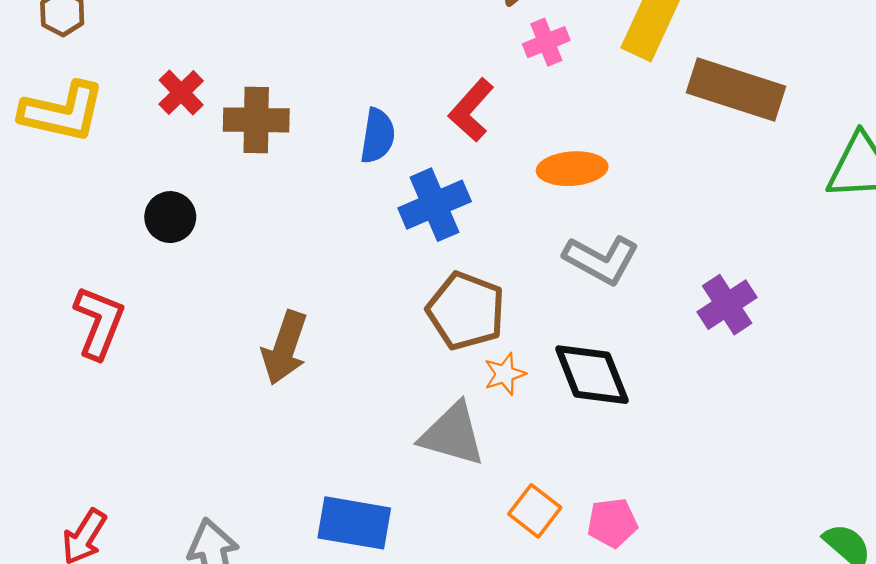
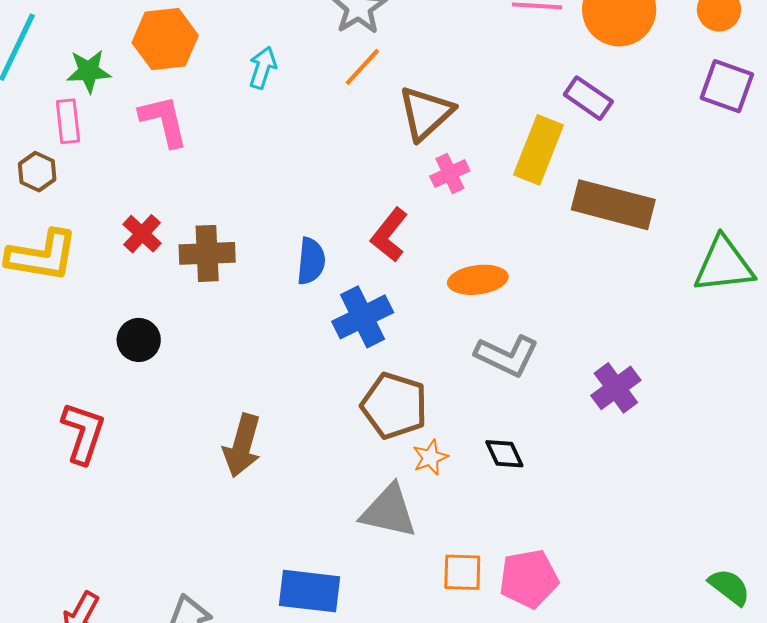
black diamond: (592, 375) -> (504, 454), size x0.6
orange square: (535, 511) -> (462, 572), turned -33
pink pentagon: (612, 523) -> (529, 579), size x1.4

